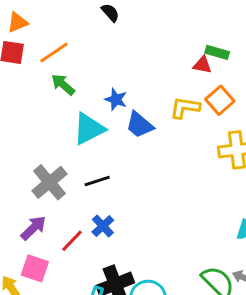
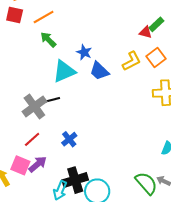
green rectangle: (217, 52) -> (156, 24), turned -63
yellow L-shape: (185, 108) -> (131, 61), turned 140
black line: (97, 181) -> (51, 100), moved
purple arrow: (33, 228) -> (38, 164), moved
red line: (72, 241) -> (32, 139), moved

